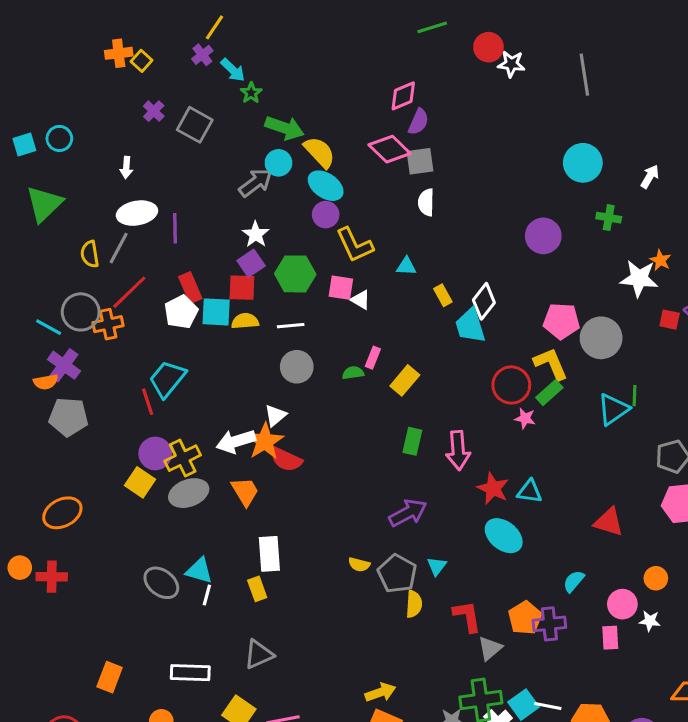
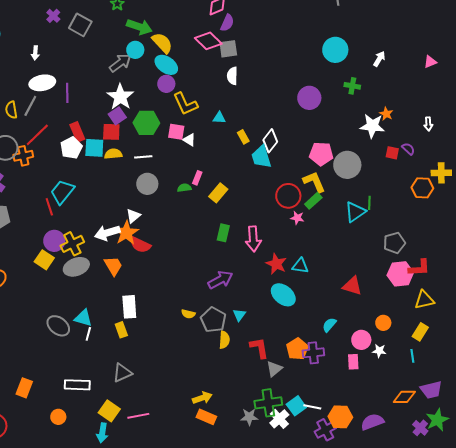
white star: (256, 234) -> (120, 97), size x1.5

